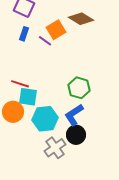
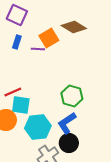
purple line: (45, 41) -> (38, 49), turned -32
red line: (20, 84) -> (13, 92), turned -42

